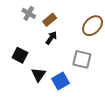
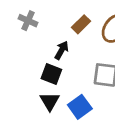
brown rectangle: (50, 20) -> (81, 24), moved
black square: (20, 55) -> (51, 74), moved

